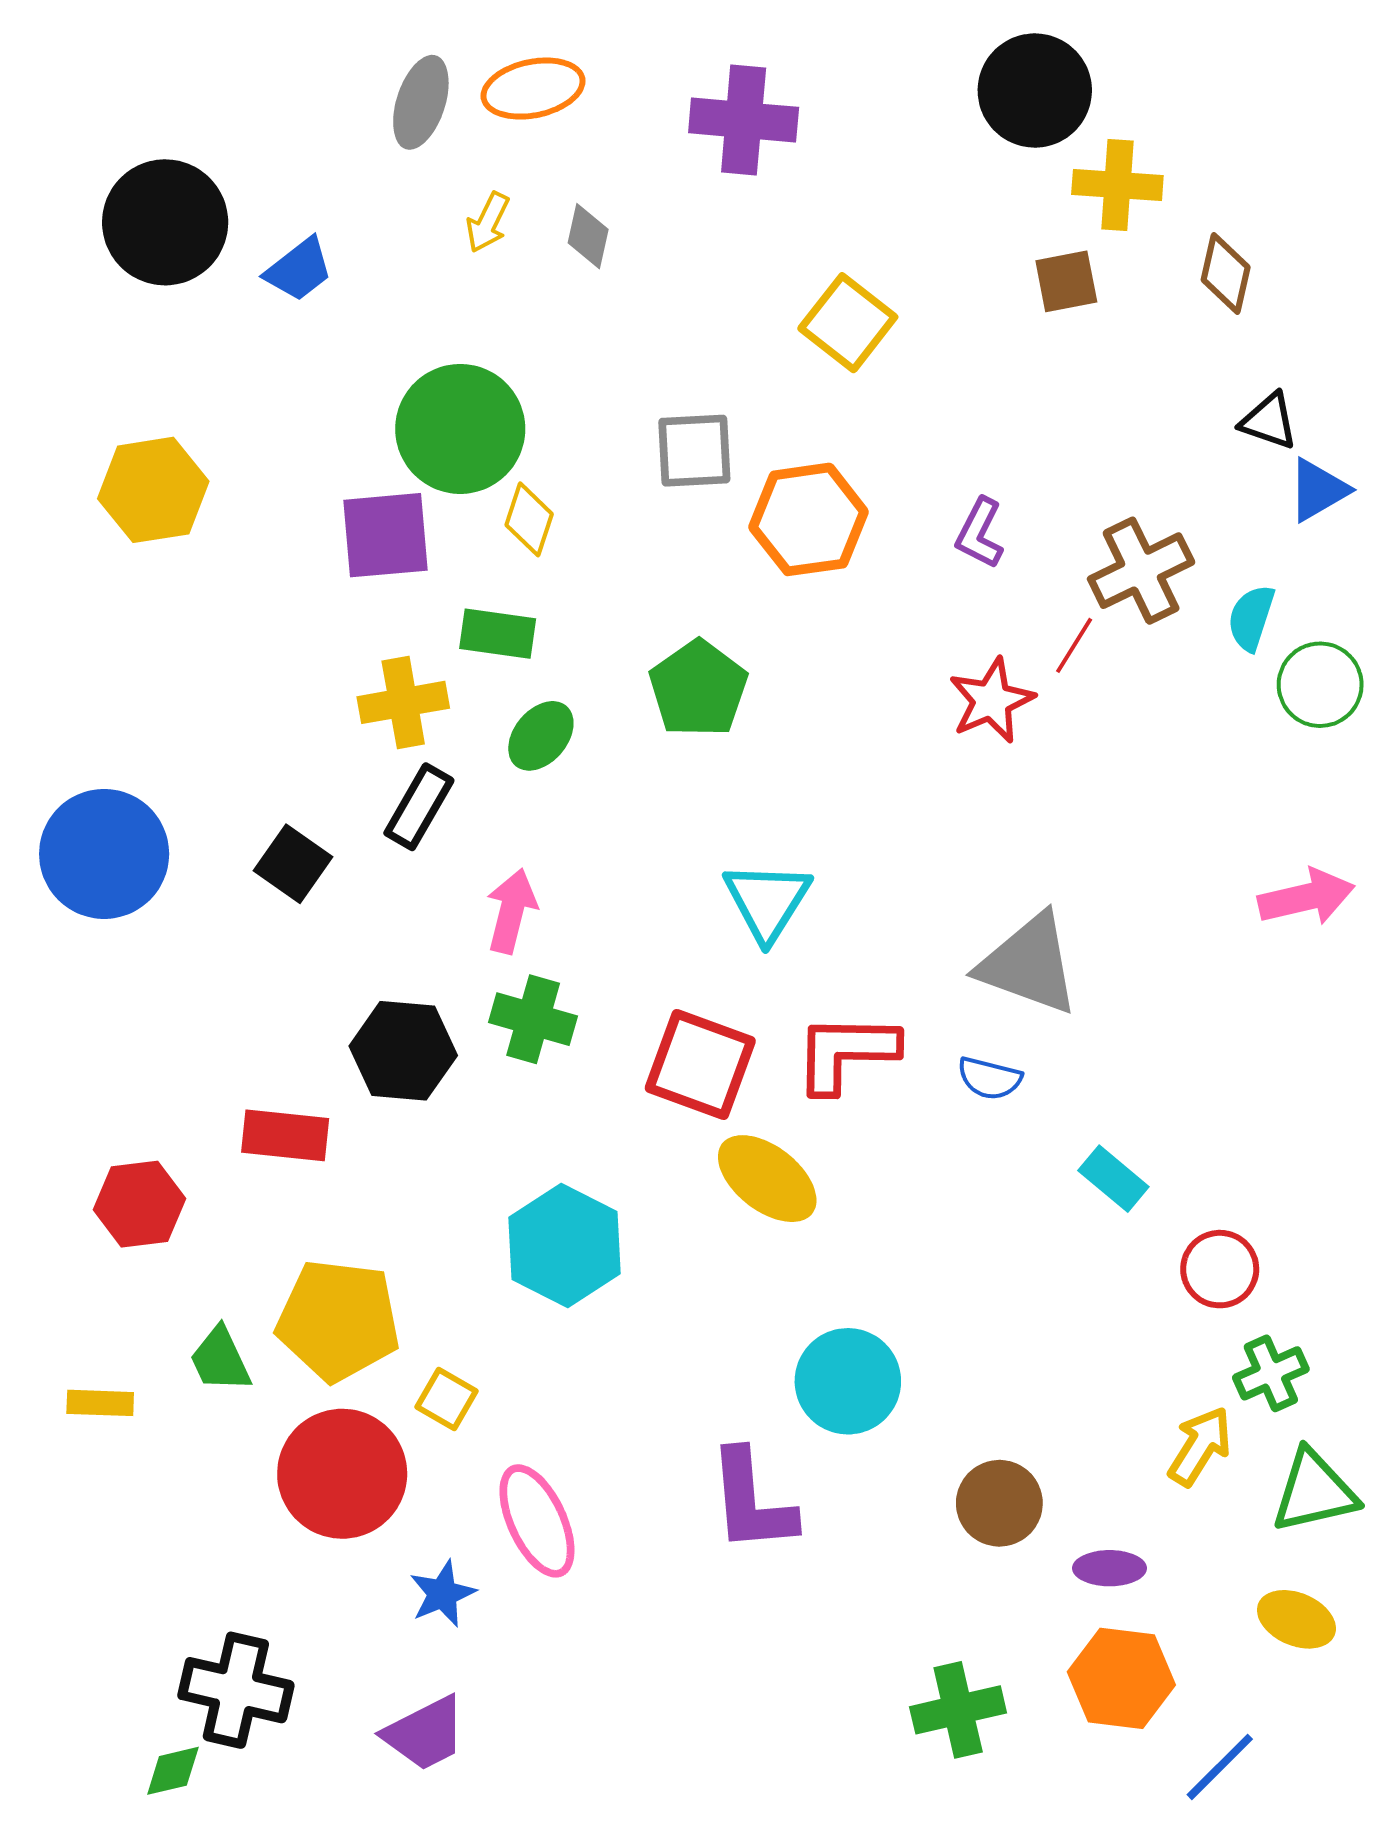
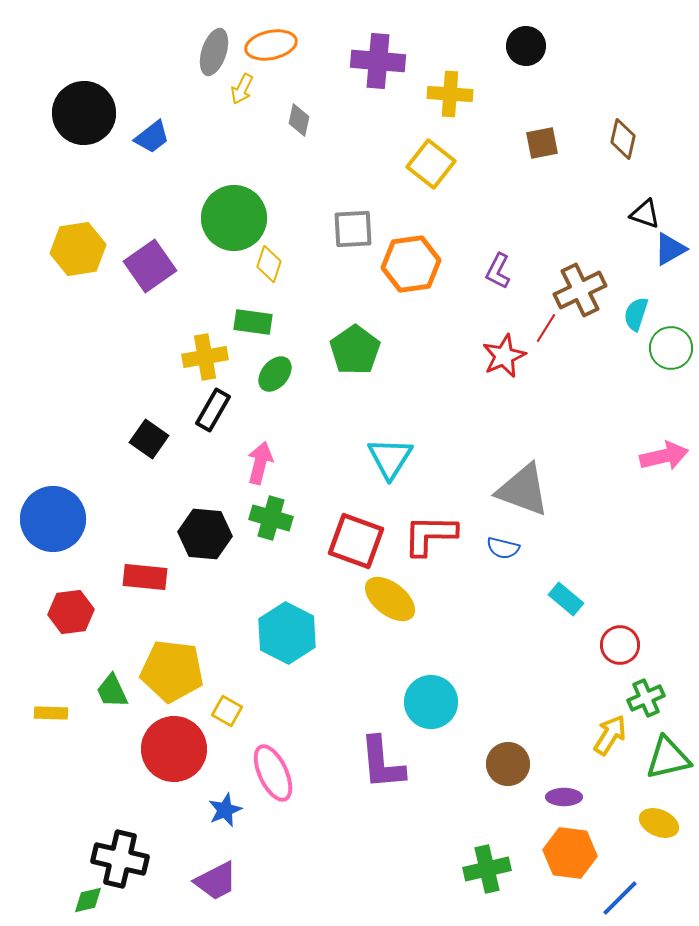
black circle: (1035, 91) -> (526, 46), size x0.7
yellow cross: (1117, 185) -> (450, 94), moved
yellow arrow: (488, 222) -> (242, 89), moved
purple square: (385, 535) -> (150, 266), moved, turned -30
blue circle: (104, 854) -> (53, 519), moved

